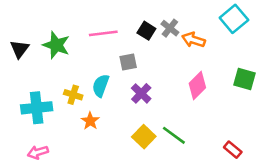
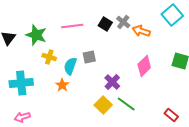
gray square: (128, 62) -> (89, 57), moved
purple cross: (141, 93) -> (112, 82), moved
yellow cross: (73, 95) -> (49, 57), moved
orange star: (90, 121) -> (62, 85), moved

